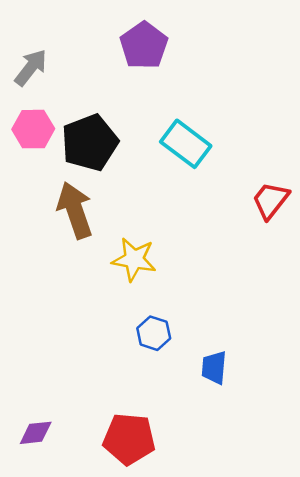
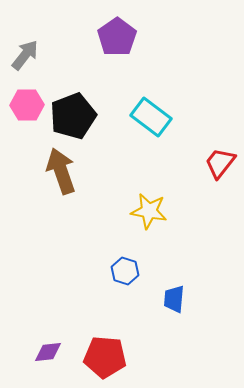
yellow star: (134, 259) -> (149, 211), moved
purple diamond: (36, 433) -> (48, 352), moved

